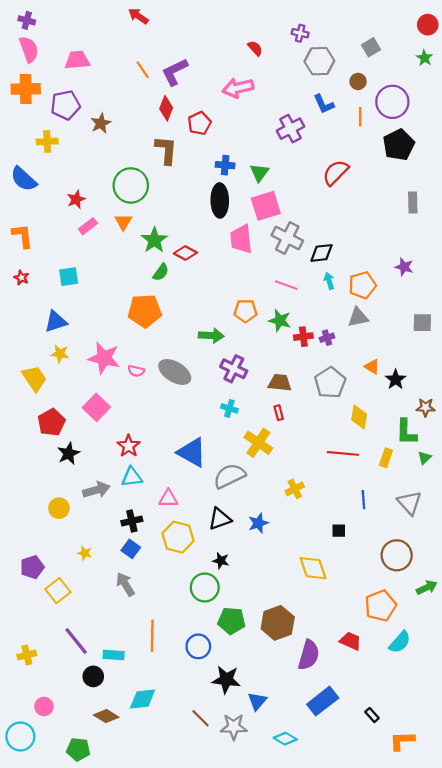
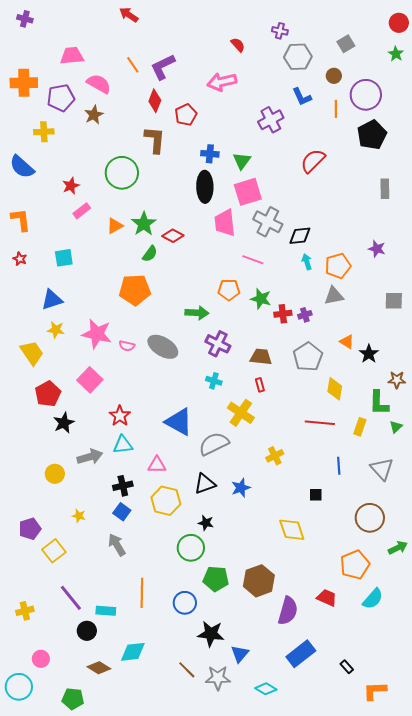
pink semicircle: (29, 49) -> (99, 84), moved, turned -40
orange triangle: (123, 222) -> (115, 226), moved, turned 30
pink line: (286, 285) -> (253, 260), moved

